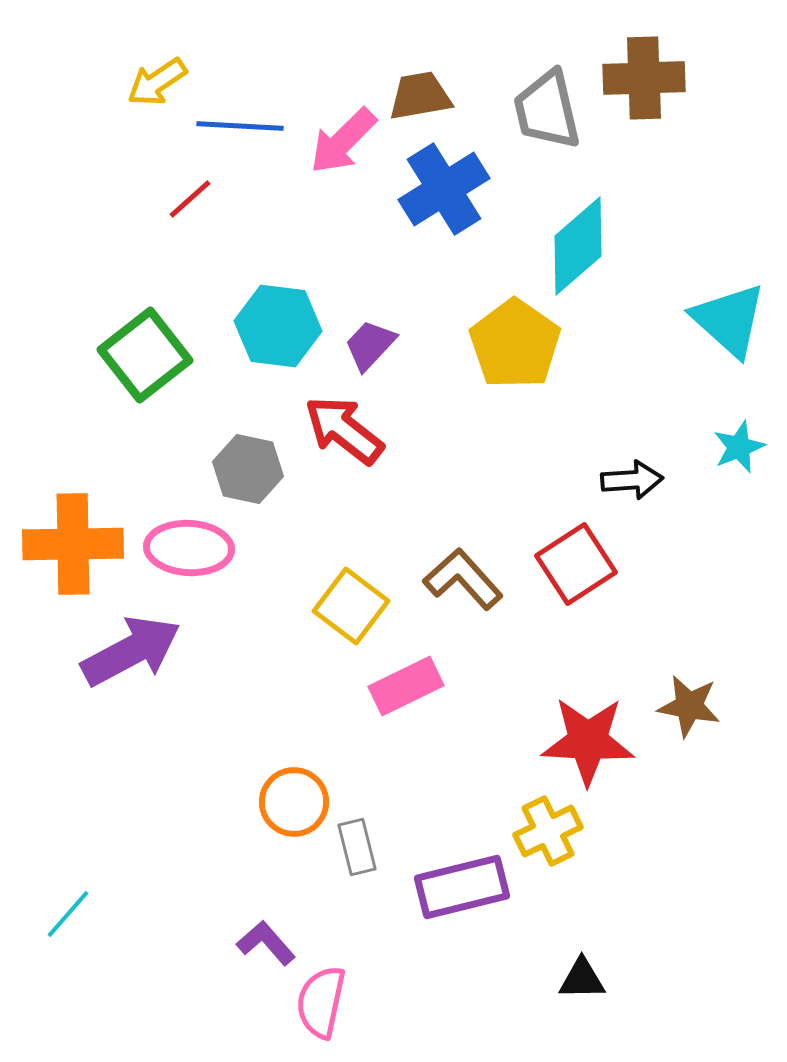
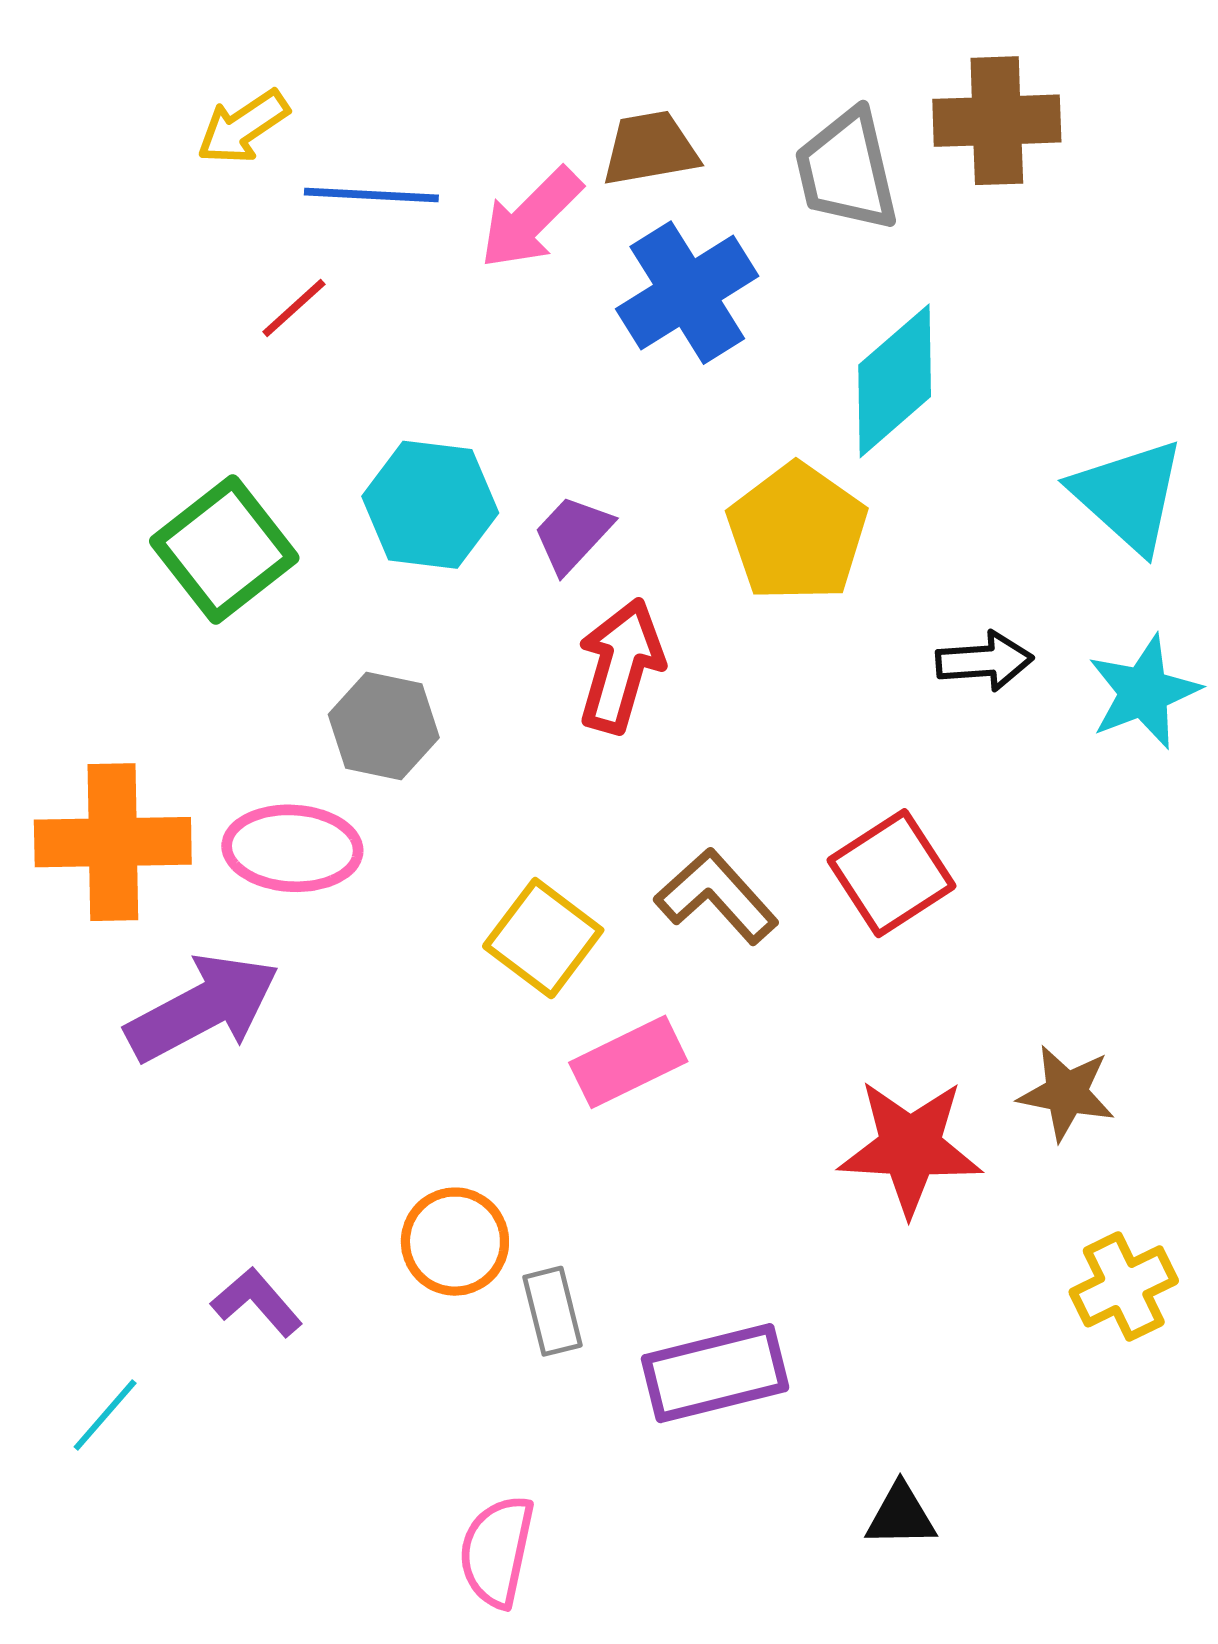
red arrow: (344, 430) -> (621, 666), moved, turned 68
cyan star: (739, 447) -> (1144, 692), size x1.4
black arrow: (632, 480) -> (984, 661), moved
yellow cross: (548, 831) -> (1124, 1286), moved
purple L-shape: (266, 943) -> (257, 1302), moved

